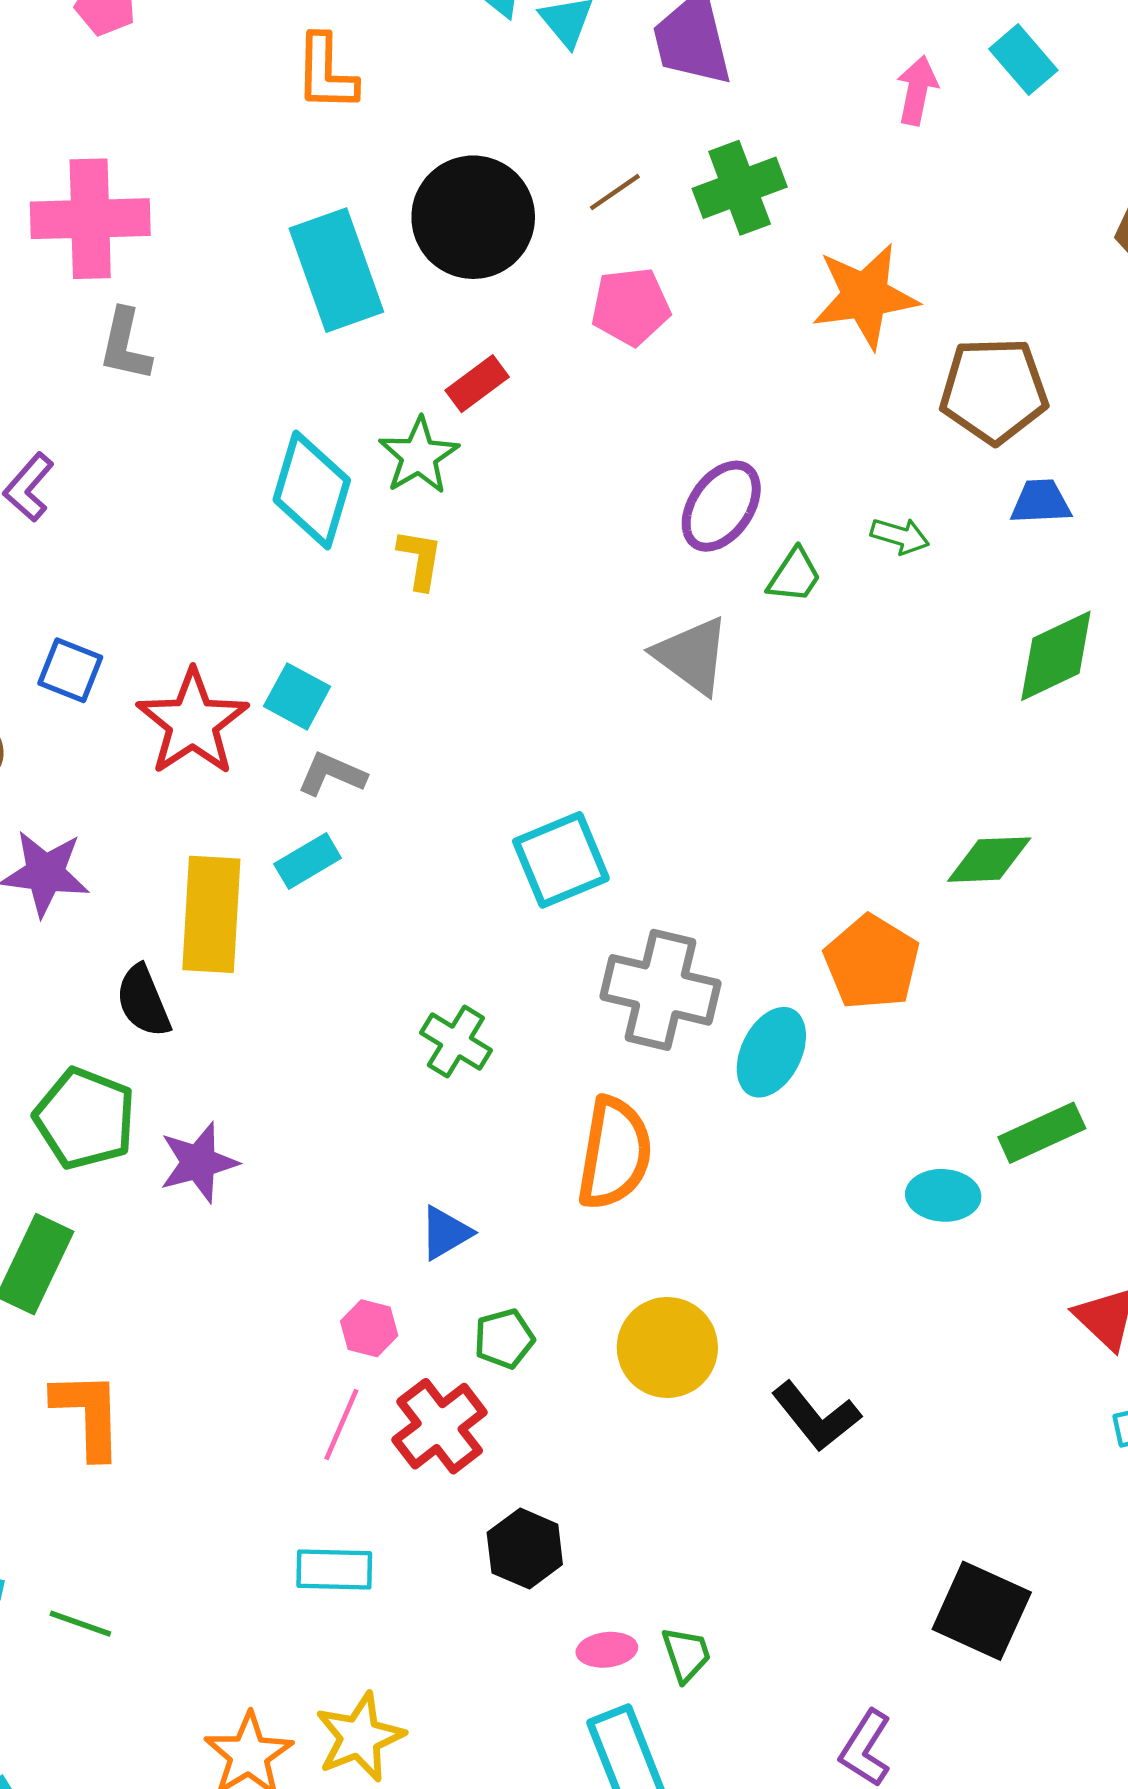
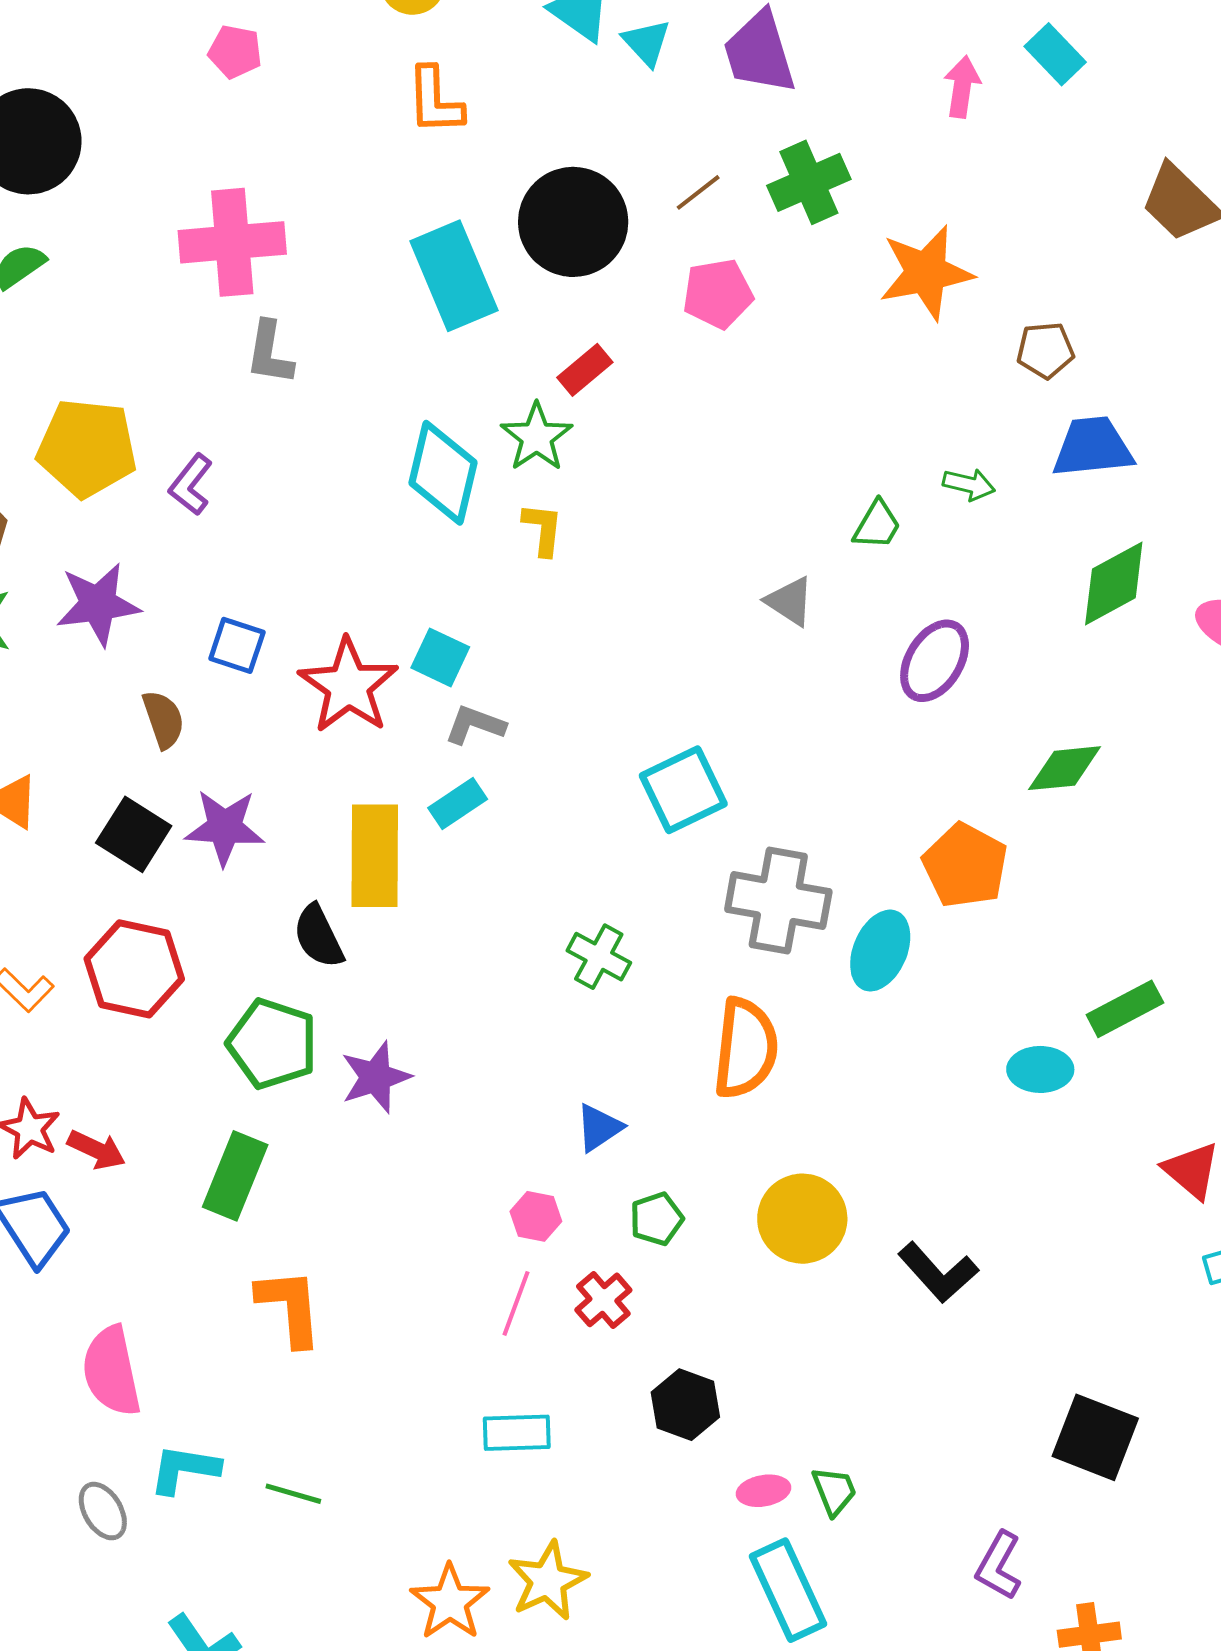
brown pentagon: (994, 390) -> (1045, 350), size x0.6
blue trapezoid: (1041, 502) -> (1093, 447), size x1.5
purple ellipse: (721, 506) -> (935, 661), moved
gray triangle: (692, 655) -> (790, 601), size x0.7
red cross: (440, 1426) -> (603, 1300), size x0.7

